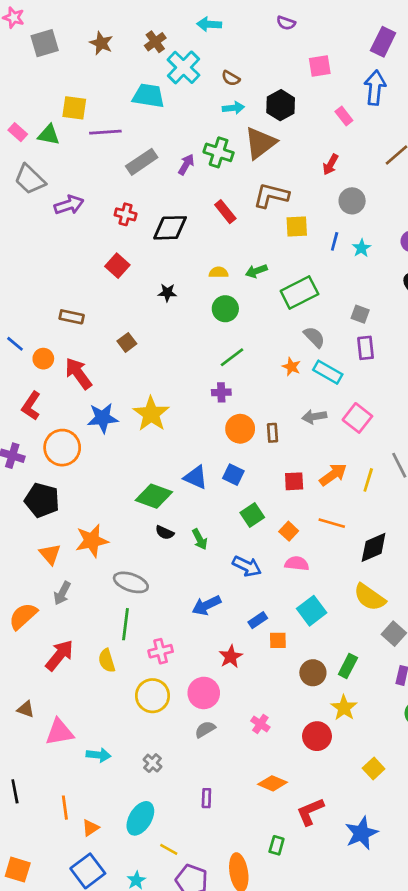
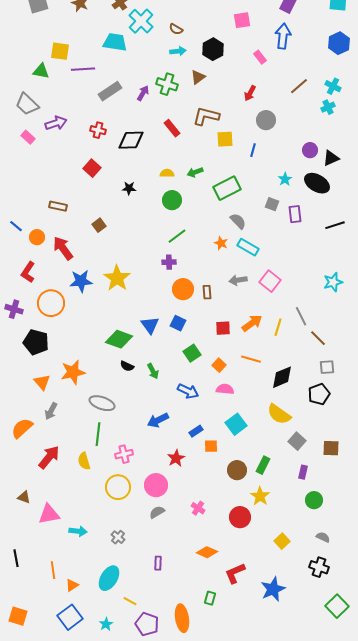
pink rectangle: (18, 132) -> (28, 137), moved
brown triangle: (260, 143) -> (198, 77), size x0.6
cyan star: (361, 248) -> (285, 179), moved
purple rectangle: (366, 348) -> (295, 214), moved
blue triangle: (196, 477) -> (150, 325), turned 30

